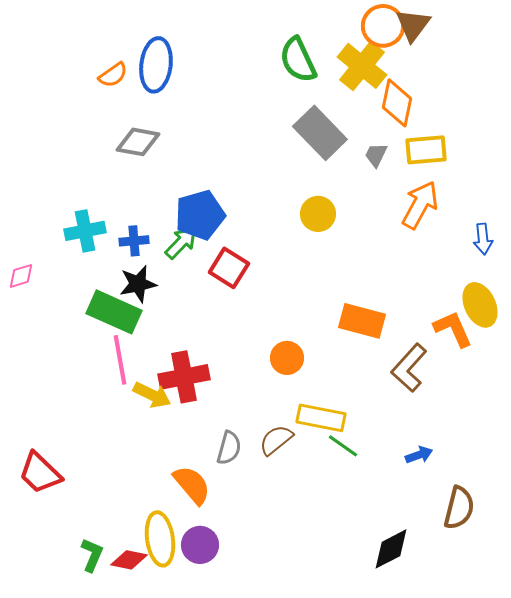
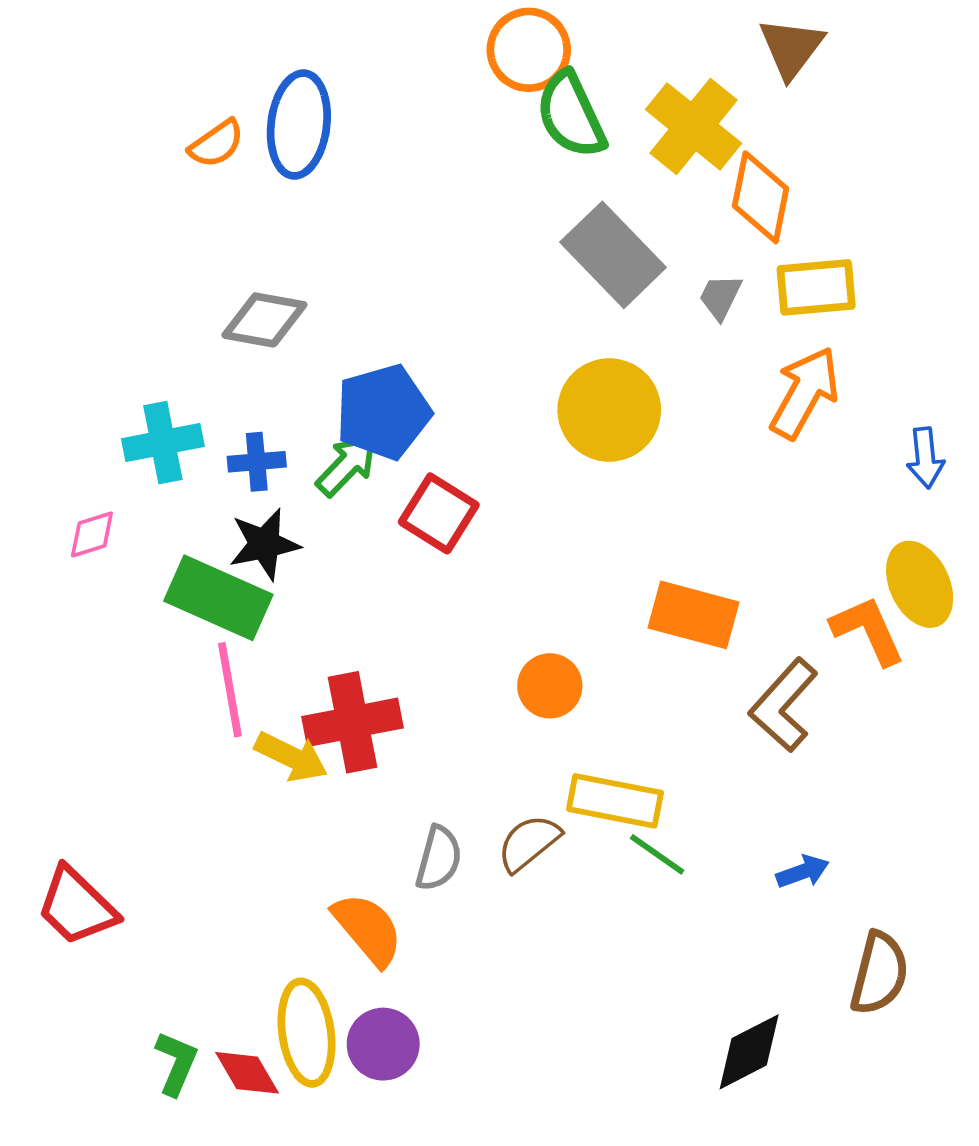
orange circle: (383, 26) -> (529, 50), moved
gray diamond: (138, 142) -> (264, 320), moved
yellow circle: (318, 214) -> (609, 410), size x1.5
pink diamond: (21, 276) -> (92, 535), moved
red diamond: (129, 560) -> (247, 1073), turned 48

